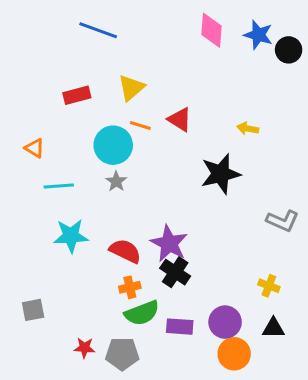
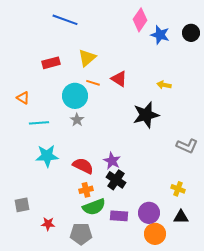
pink diamond: (211, 30) -> (140, 20), turned 30
blue star: (258, 35) -> (160, 35), moved
purple star: (169, 243) -> (112, 161), size x0.7
red star: (84, 348) -> (48, 224), moved

